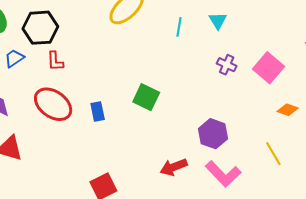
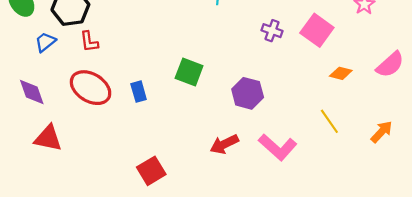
purple hexagon: (213, 134) -> (248, 93), moved

